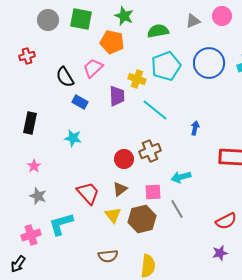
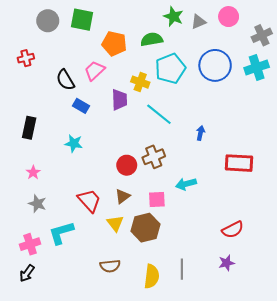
green star: (124, 16) -> (173, 17), moved
green semicircle: (158, 31) -> (152, 39), moved
gray line: (177, 209) -> (182, 269), moved, turned 30
black arrow: (18, 264) -> (27, 273), moved

